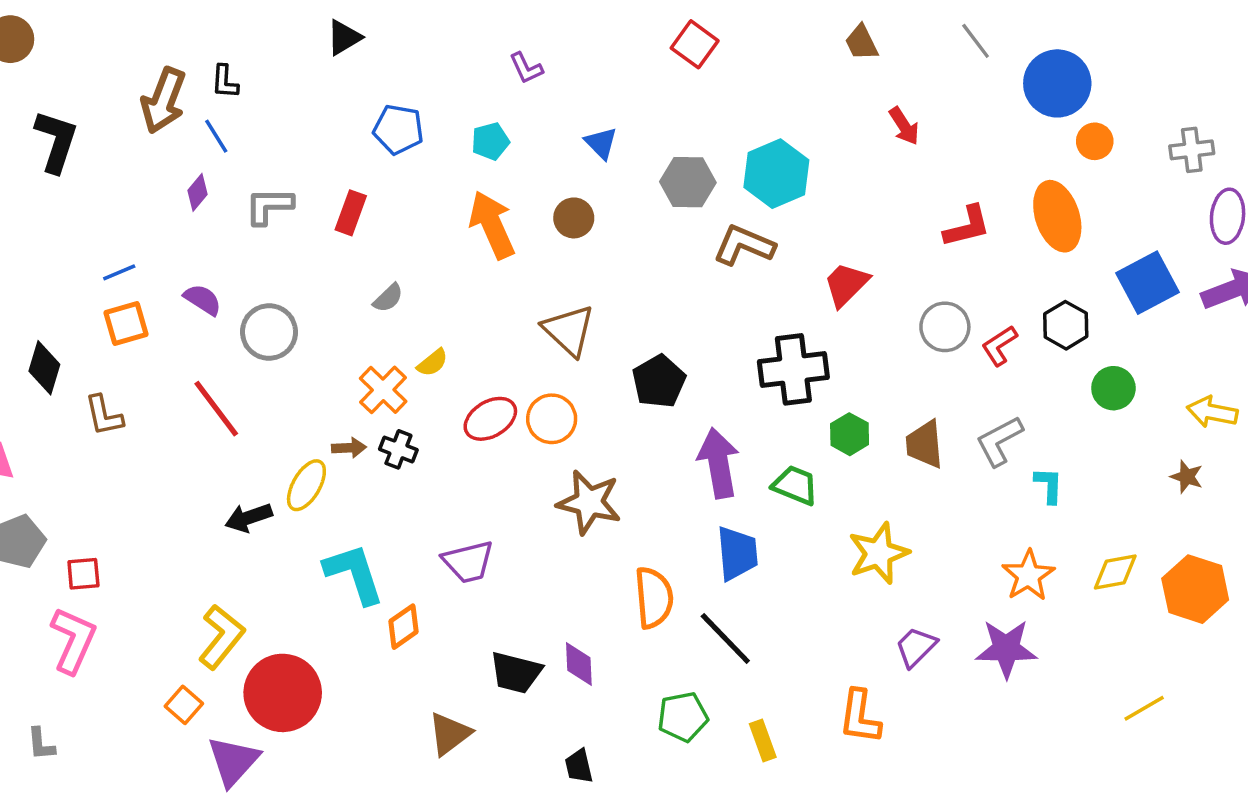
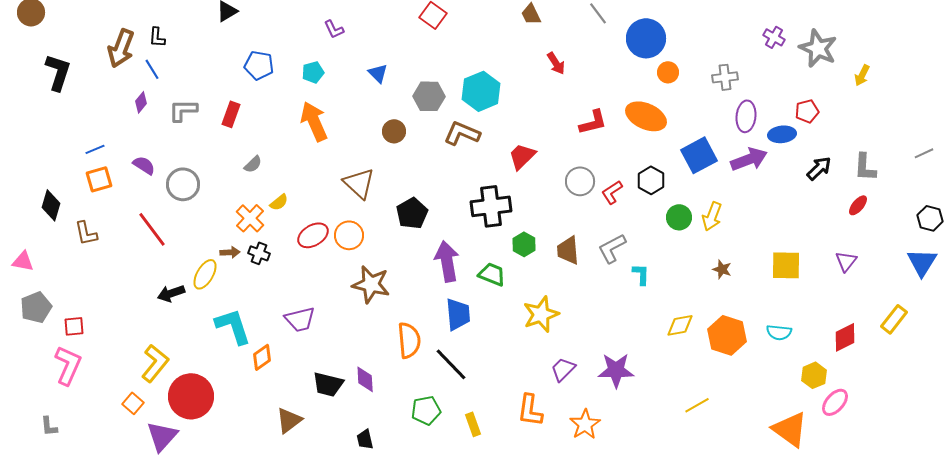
orange ellipse: (1057, 216) -> (646, 116), turned -48
brown circle: (574, 218) -> (394, 131), moved
yellow arrow: (1212, 412) -> (712, 216), moved, turned -80
orange star: (1028, 575) -> (585, 424), moved

